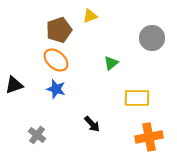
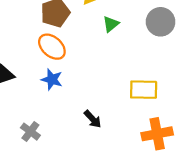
green triangle: (111, 63) -> (111, 24), moved

